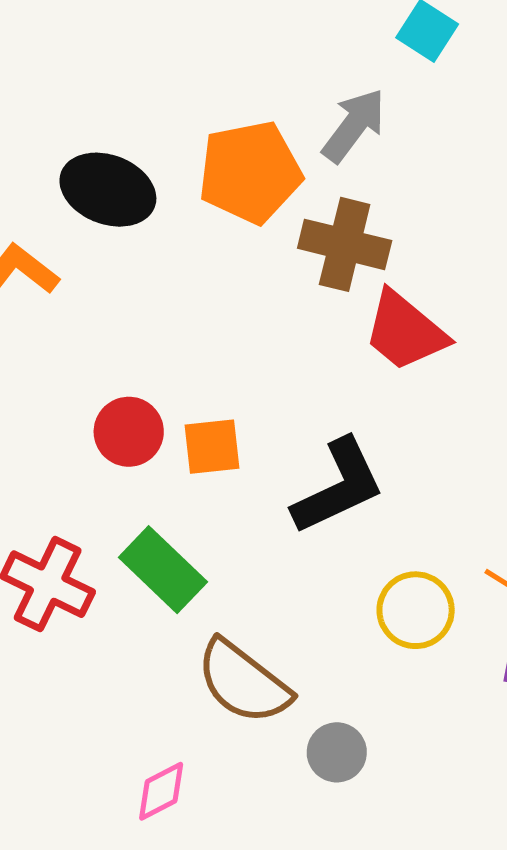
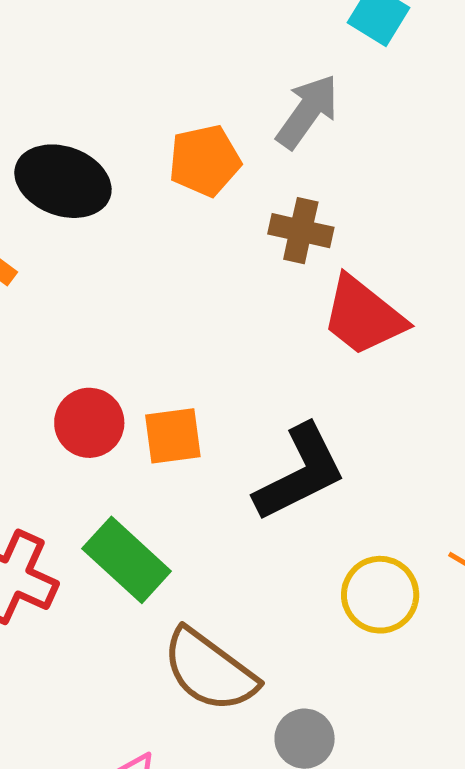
orange pentagon: (250, 172) -> (205, 161), size x0.7
brown cross: (345, 244) -> (301, 231), size x0.7

